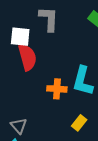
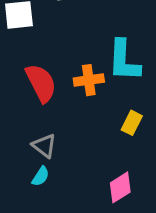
red semicircle: (27, 57) -> (41, 83), moved

